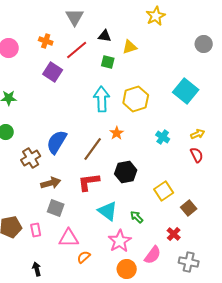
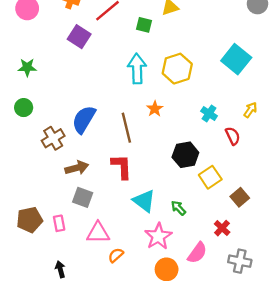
yellow arrow: (198, 134) -> (250, 110), turned -32
brown line: (93, 149) -> (126, 128), turned -50
red semicircle: (197, 155) -> (233, 136), moved
black hexagon: (126, 172) -> (185, 155), moved
red L-shape: (89, 182) -> (122, 167), turned 95

